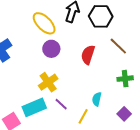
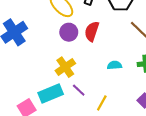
red semicircle: (88, 55) -> (92, 31), moved
cyan semicircle: (97, 99) -> (114, 65), moved, turned 72

